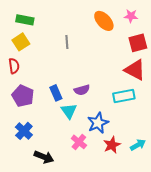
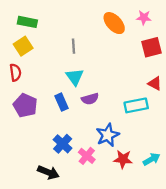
red triangle: (135, 70) -> (155, 83), moved, size x0.6
cyan triangle: (69, 111) -> (75, 77), moved
blue cross: (24, 131) -> (63, 144), moved
red star: (112, 145) -> (123, 159), turned 30

